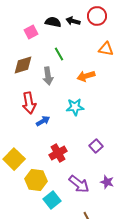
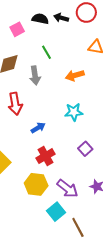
cyan star: (75, 107) -> (74, 112), moved
blue arrow: (43, 121) -> (38, 128), moved
yellow hexagon: (36, 180) -> (36, 184), moved
cyan square: (52, 200) -> (56, 212), moved

